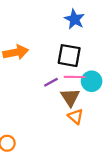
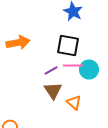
brown triangle: (70, 97) -> (53, 90), moved

